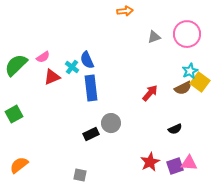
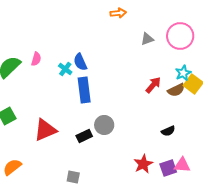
pink semicircle: (43, 57) -> (36, 59), turned -40
red triangle: (52, 77) -> (45, 130), moved, size x1.4
red arrow: (150, 93) -> (153, 85), moved

